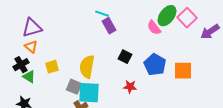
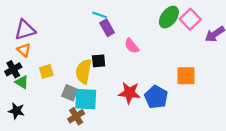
pink semicircle: (154, 28) -> (132, 46), moved
black square: (125, 57) -> (99, 61), moved, turned -32
blue pentagon: (155, 65) -> (156, 97), moved
red star: (130, 87) -> (129, 93), size x1.5

